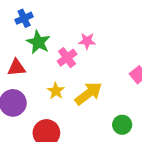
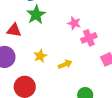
pink cross: (67, 58) -> (89, 38), moved
yellow arrow: (89, 93) -> (65, 64), size x0.6

